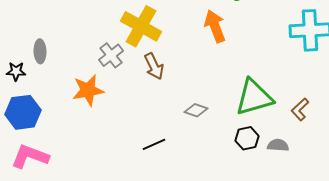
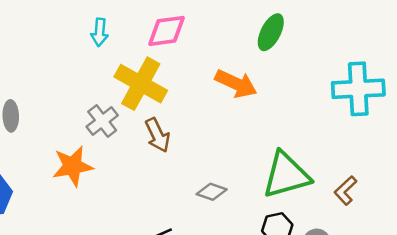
orange arrow: (215, 26) -> (236, 84), turned 136

